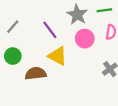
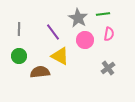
gray line: (13, 27) -> (19, 29), turned -40

